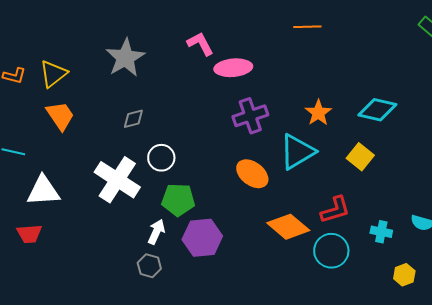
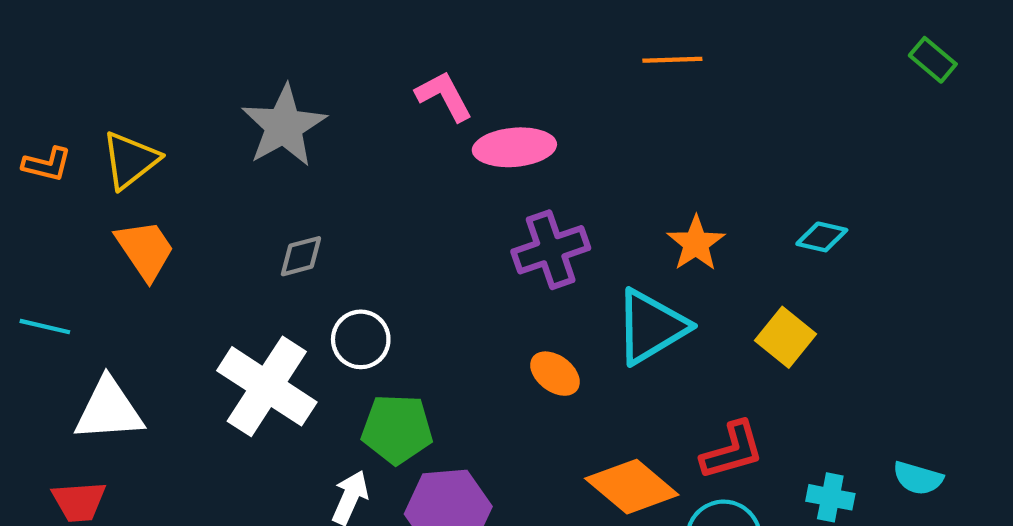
cyan diamond: (377, 110) -> (822, 237), size x0.6
orange ellipse: (252, 174) -> (555, 374), size x0.7

